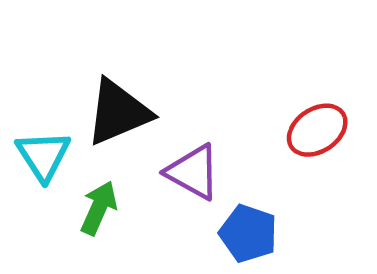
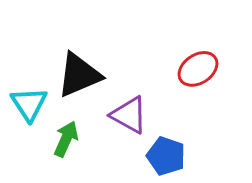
red ellipse: (317, 130) -> (198, 69), moved

